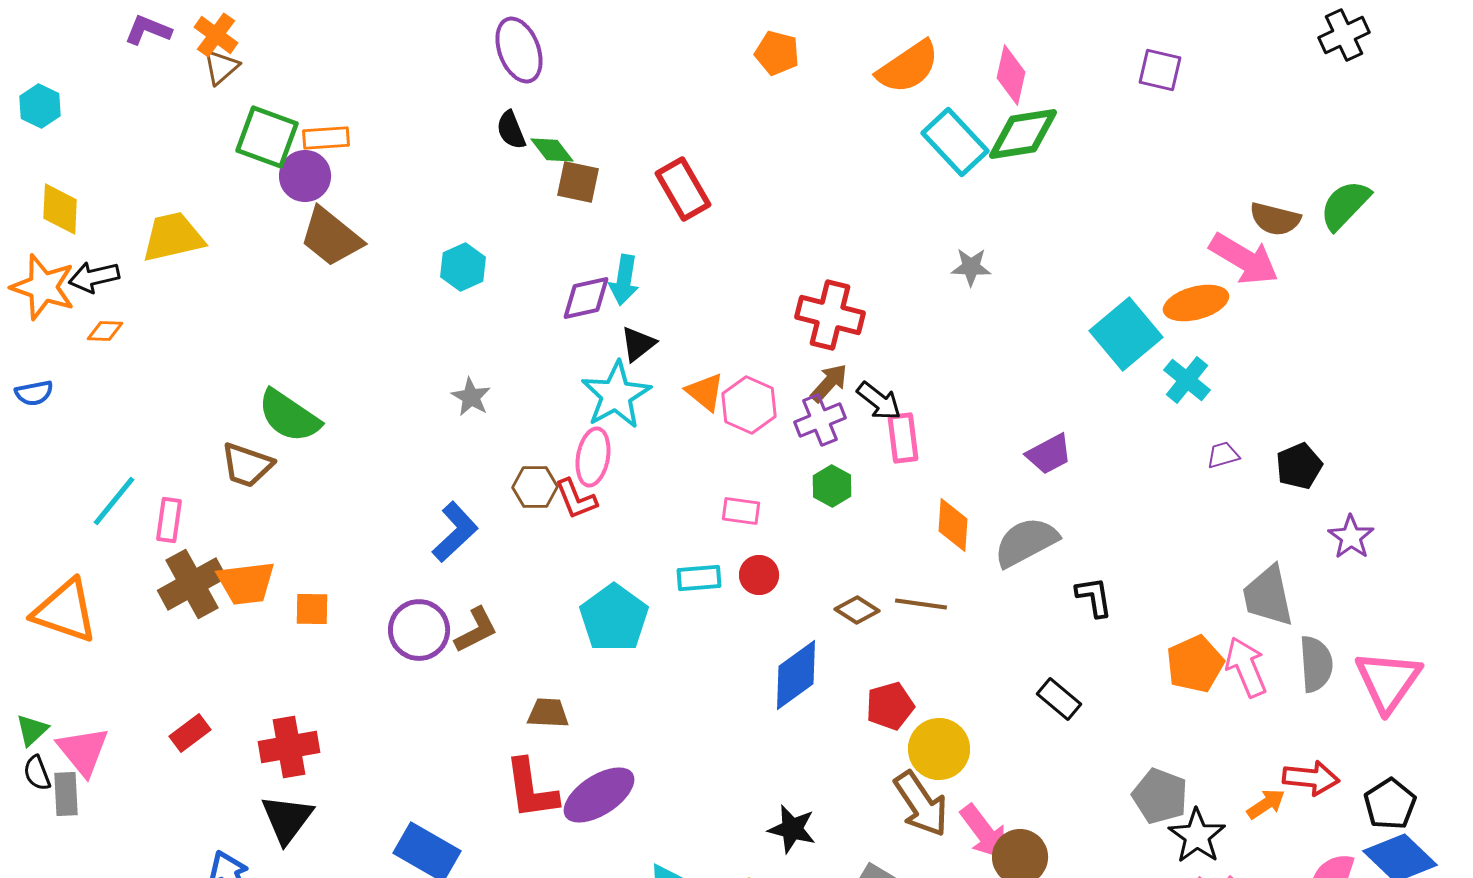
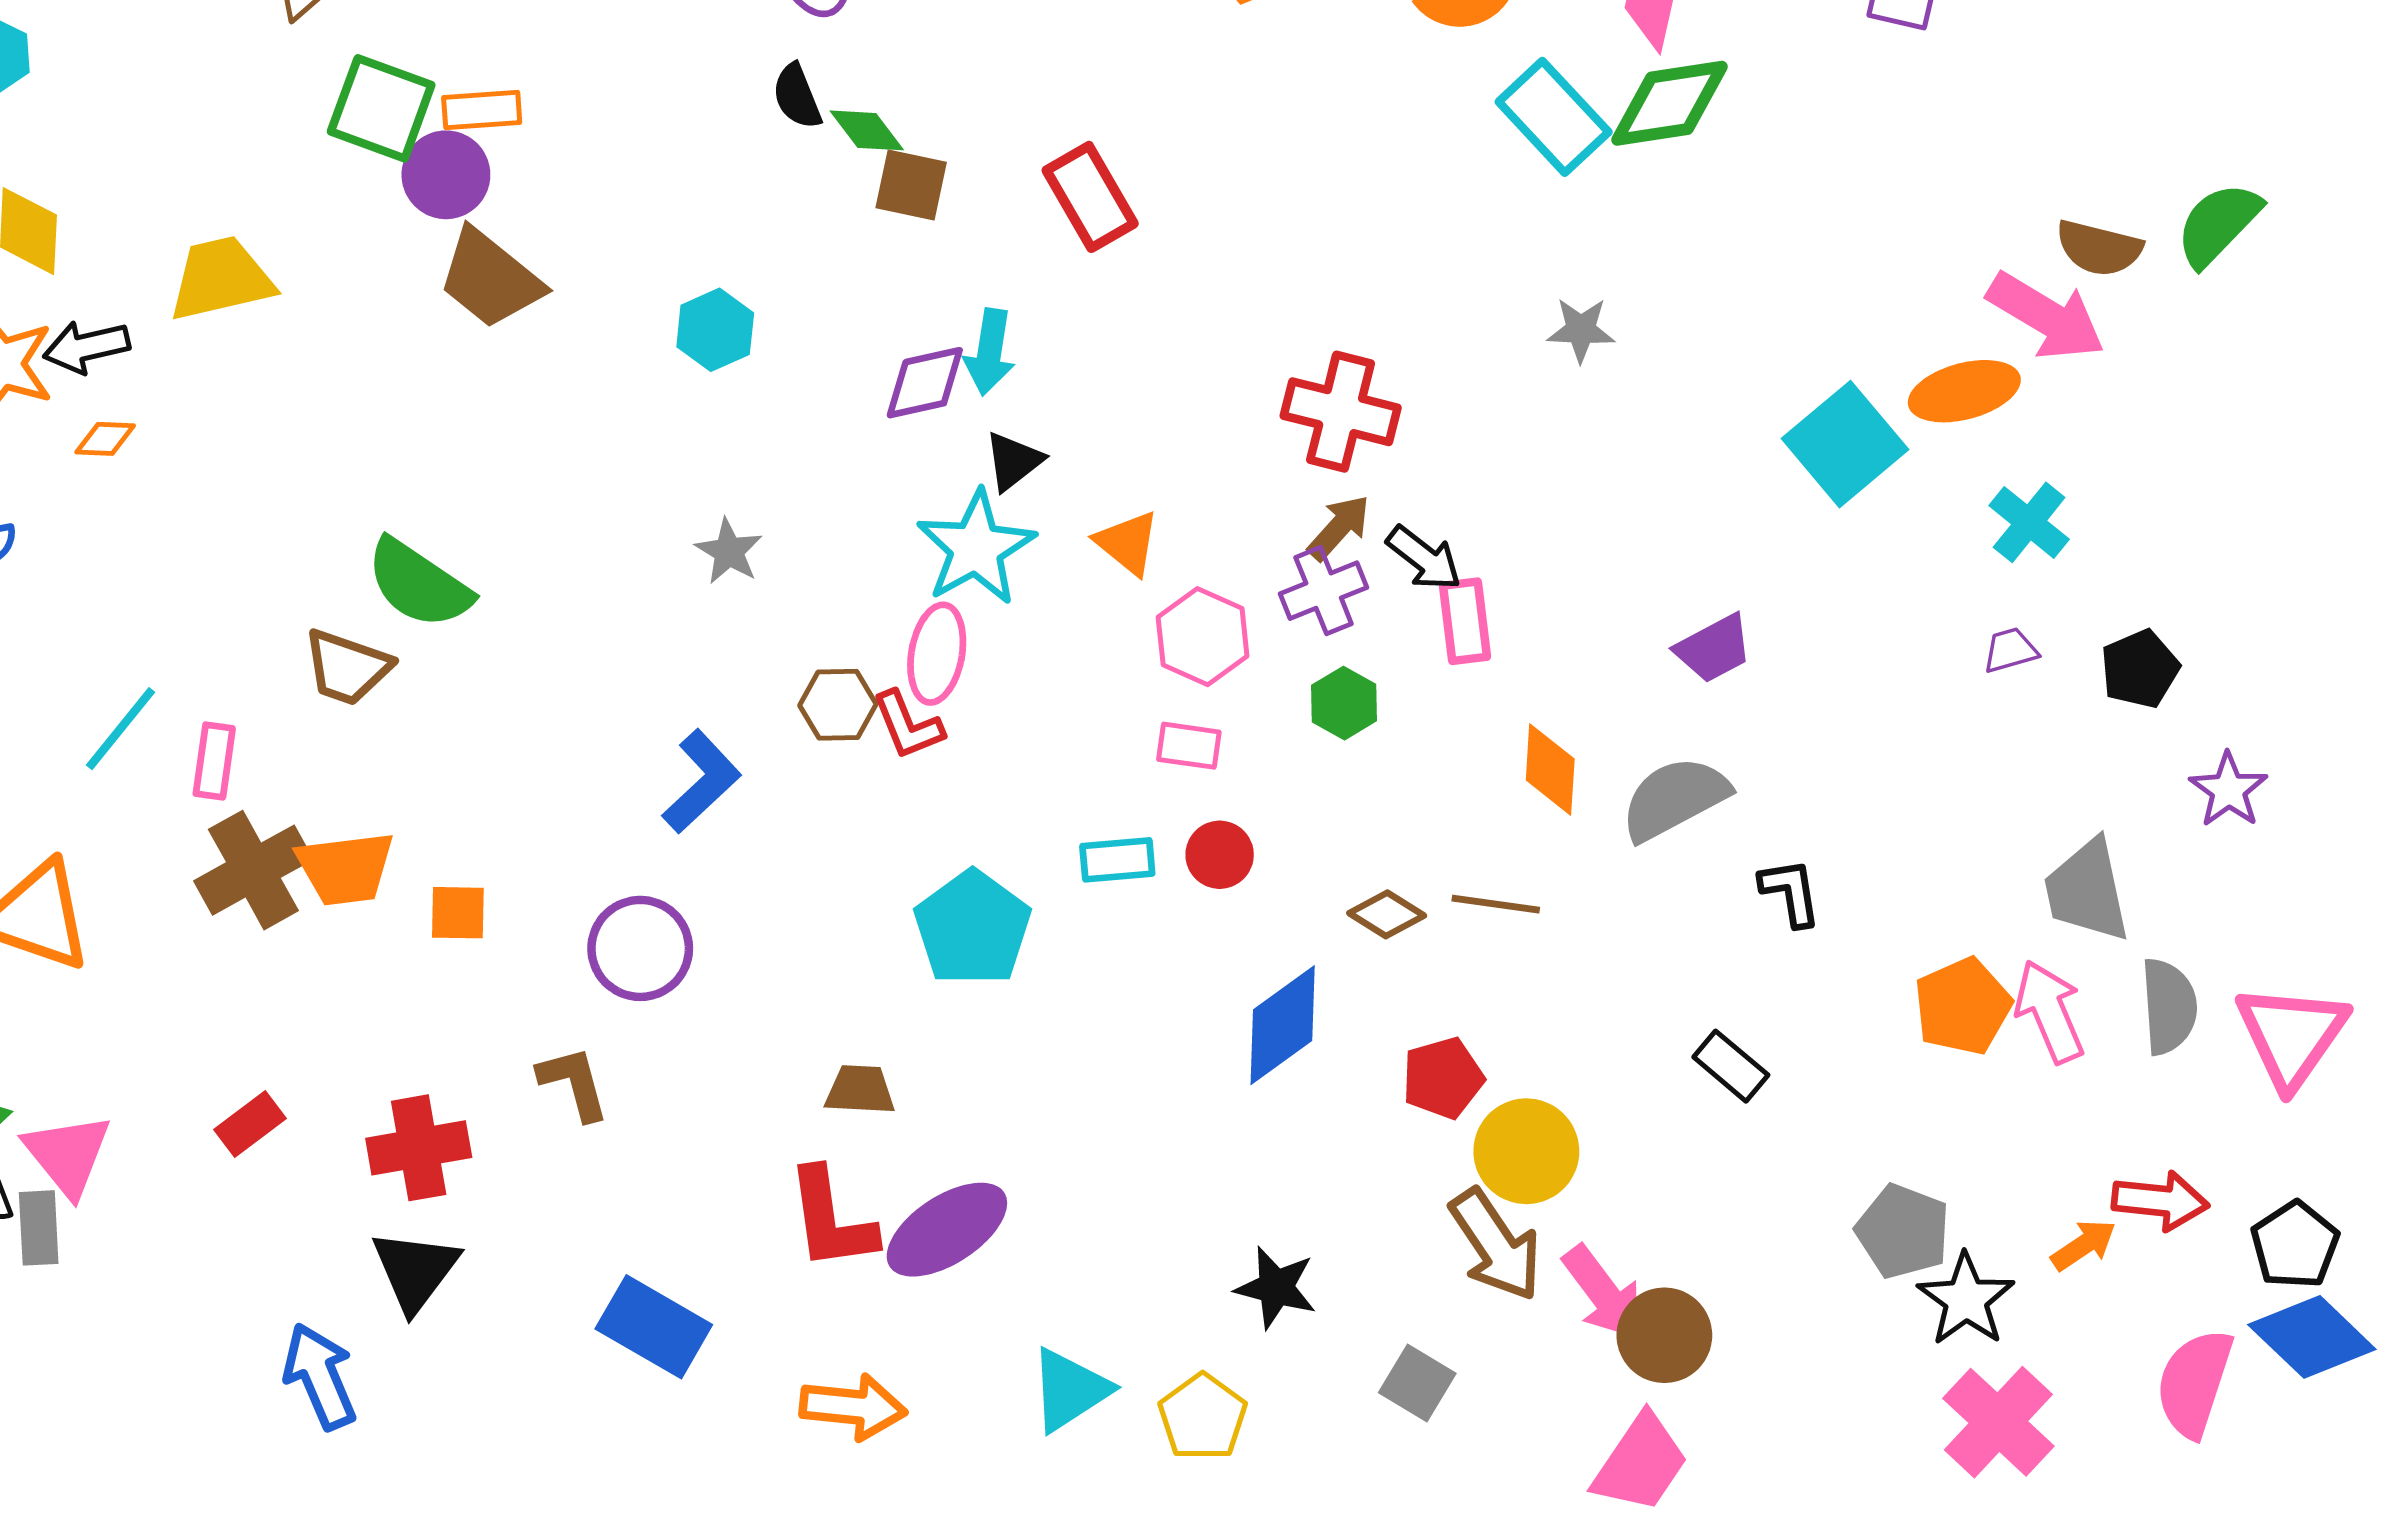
cyan cross: (1187, 380) -> (2029, 522), moved
pink hexagon: (749, 405) -> (1203, 637), moved
brown L-shape: (476, 630) -> (574, 1083), moved, turned -78

